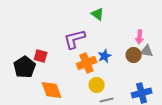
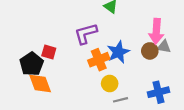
pink arrow: (140, 37) -> (156, 31), size x1.6
blue star: (105, 56) -> (118, 52), size x1.5
orange diamond: (52, 90) -> (40, 84), moved

